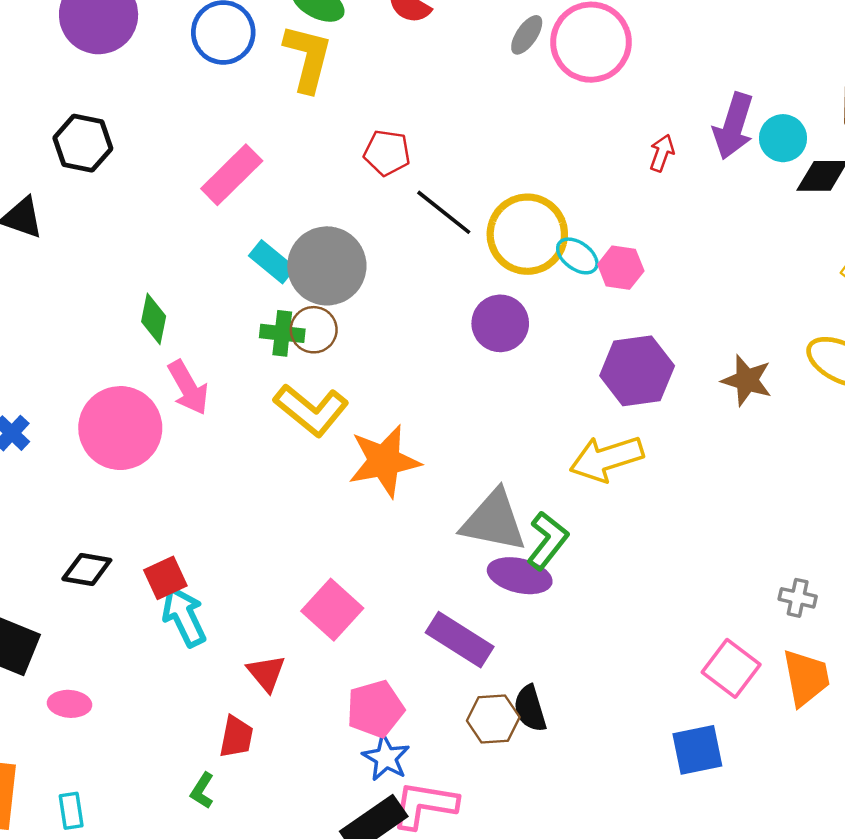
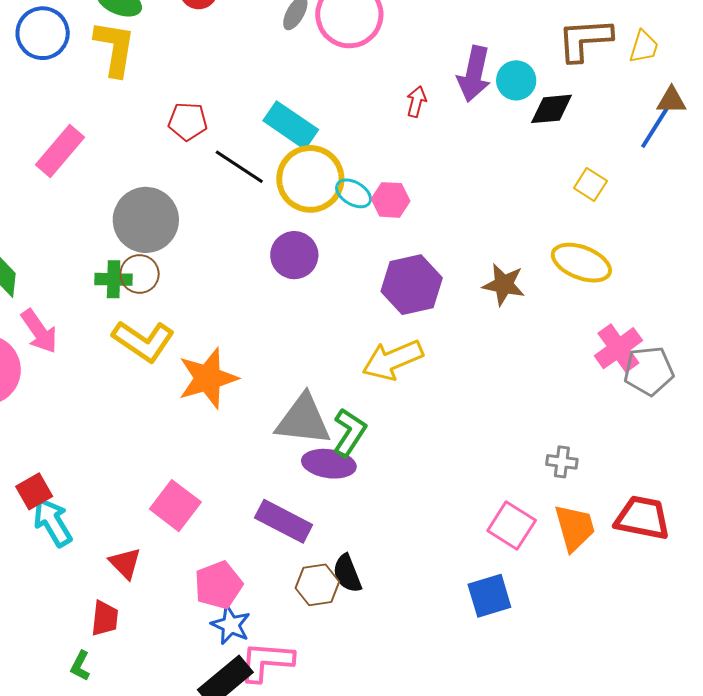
cyan rectangle: (272, 262) -> (291, 125), moved, size x1.4

